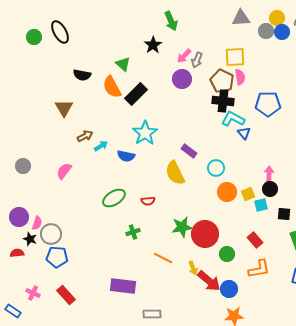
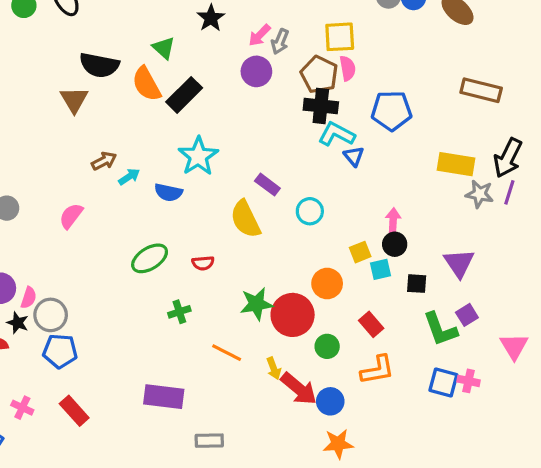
black semicircle: (82, 75) -> (99, 65), size x1.4
brown triangle: (64, 108) -> (74, 100), moved
orange circle: (227, 192) -> (327, 284), moved

